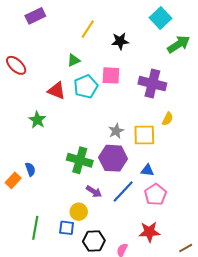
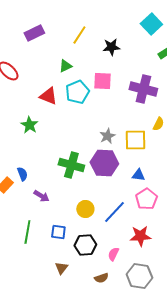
purple rectangle: (35, 16) -> (34, 33), moved
purple arrow: (94, 191) -> (41, 196), moved
blue line: (123, 191) -> (114, 212), moved
yellow circle: (79, 212) -> (85, 209), moved

